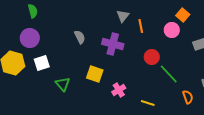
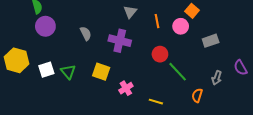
orange line: (141, 26) -> (157, 21), moved
purple circle: (30, 38) -> (45, 26), moved
white square: (42, 63) -> (46, 70), moved
green triangle: (63, 84) -> (68, 72), moved
orange semicircle: (188, 97) -> (197, 95), turned -144

